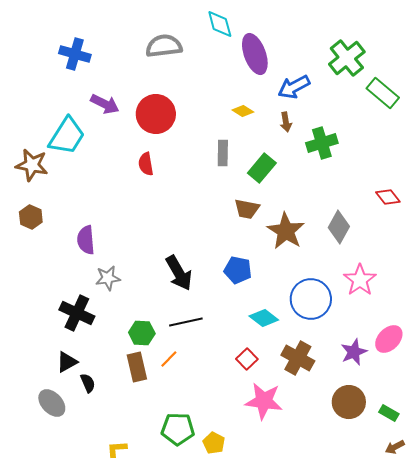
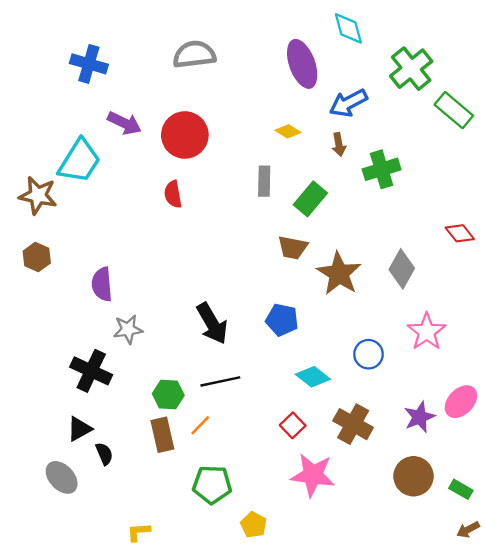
cyan diamond: (220, 24) -> (348, 28), moved
blue circle: (311, 299) -> (369, 354), size x0.6
green pentagon: (178, 429) -> (212, 485), moved

